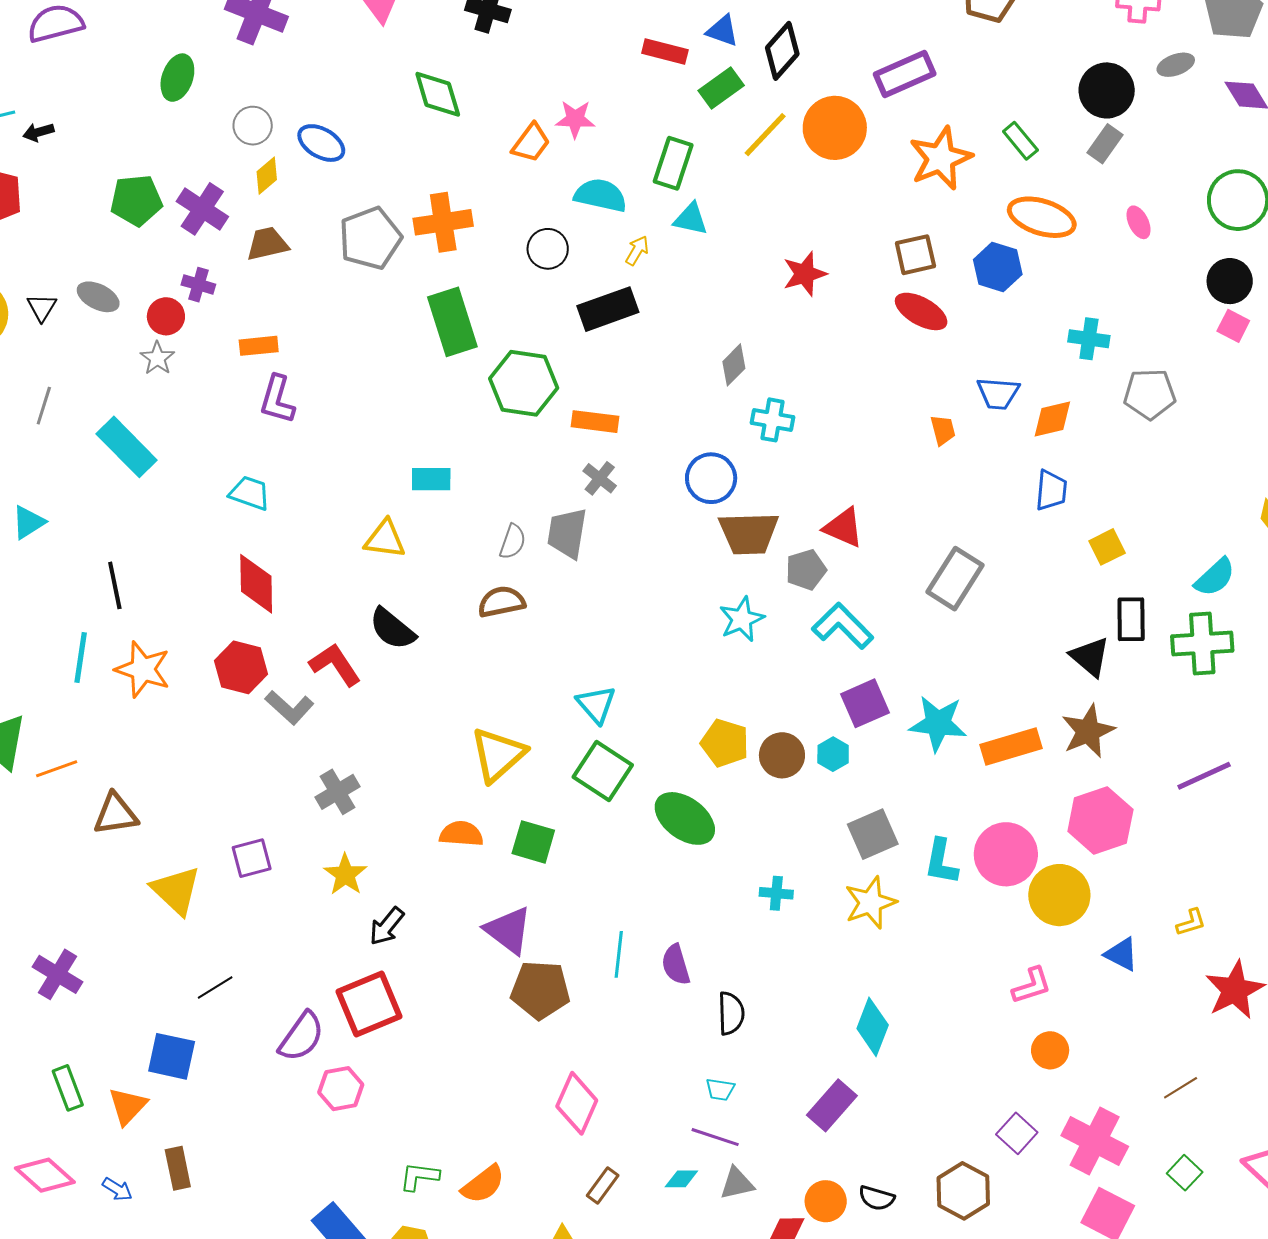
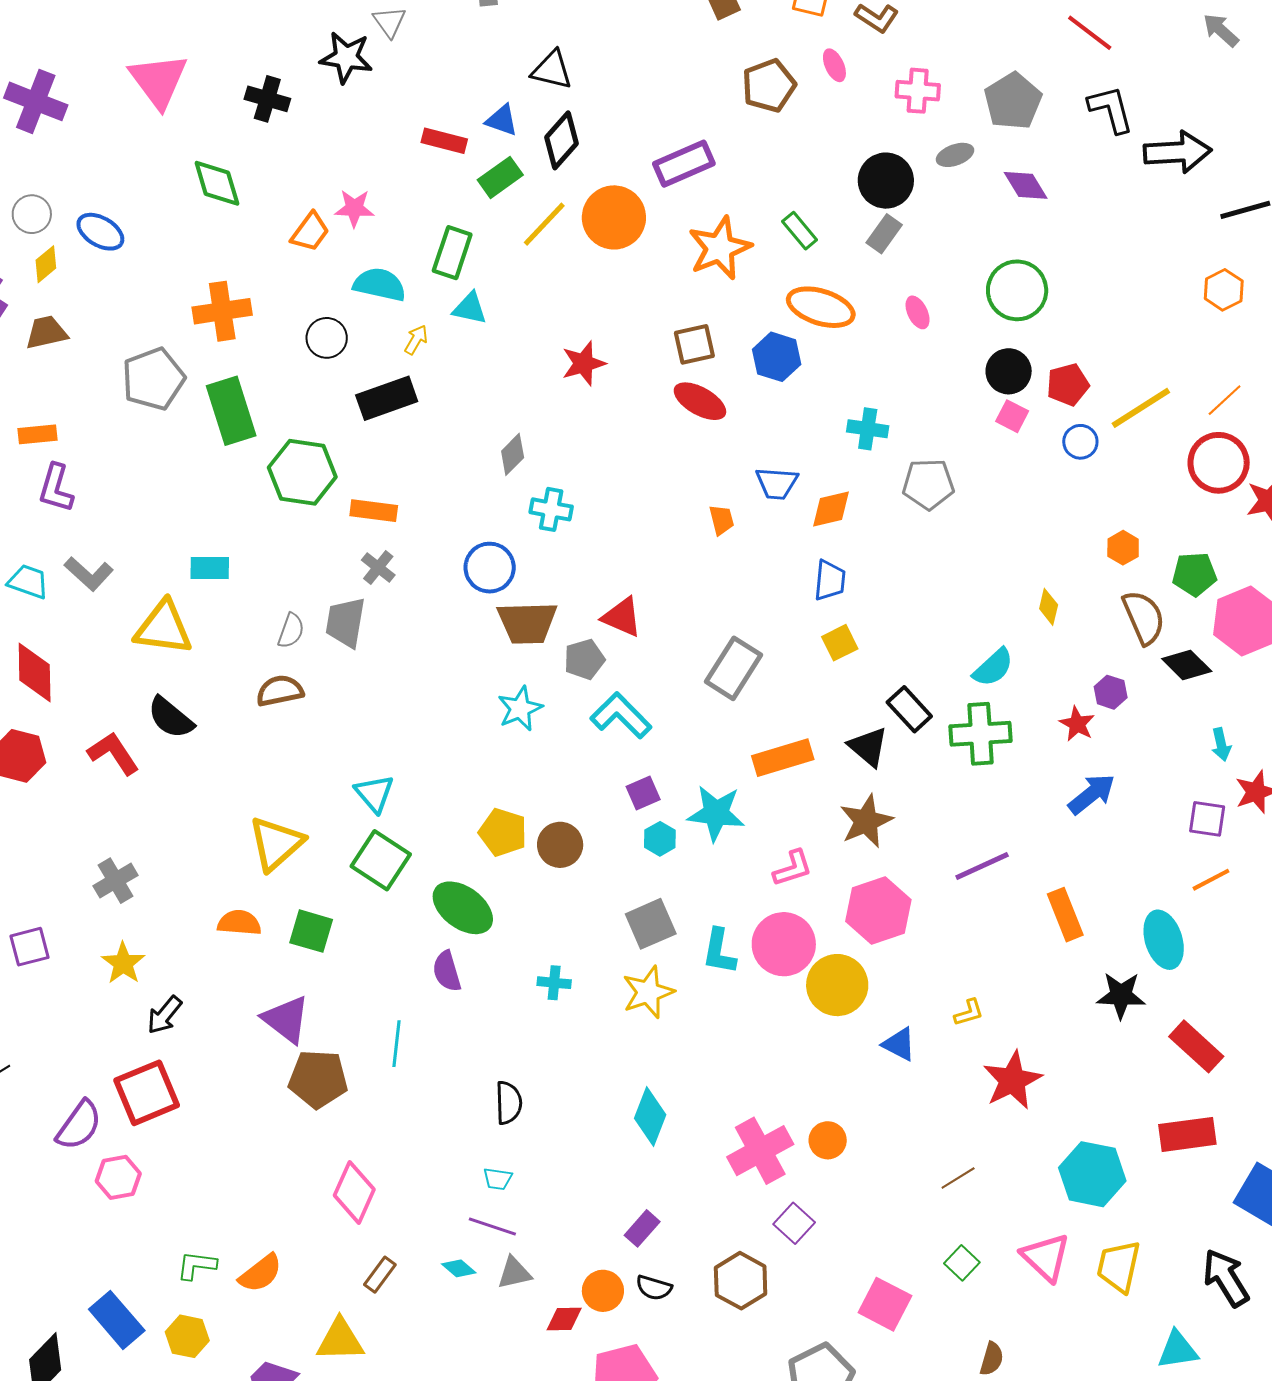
gray pentagon: (370, 238) -> (153, 379), moved
yellow triangle: (385, 539) -> (163, 628), size x1.4
yellow square: (1107, 547) -> (840, 643), moved
black rectangle: (1131, 619) -> (909, 709), turned -42
purple square: (865, 703) -> (643, 793), size x0.7
gray L-shape: (289, 708) -> (89, 574), moved
orange rectangle: (1011, 747) -> (783, 758), moved
cyan hexagon: (833, 754) -> (660, 839), moved
purple semicircle: (676, 965) -> (447, 971), moved
pink L-shape: (1032, 986) -> (793, 868), moved
purple rectangle: (832, 1105) -> (642, 1228), moved, size x0.7
pink cross: (1095, 1141) -> (760, 1151), moved, turned 34
cyan diamond: (681, 1179) -> (459, 1268), turned 40

